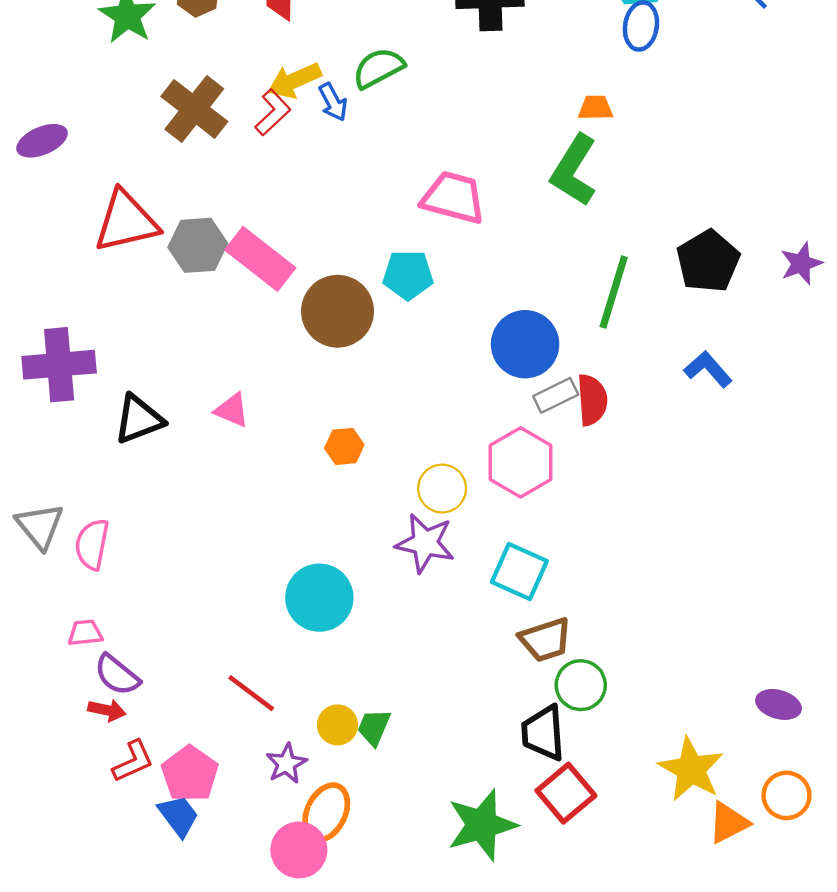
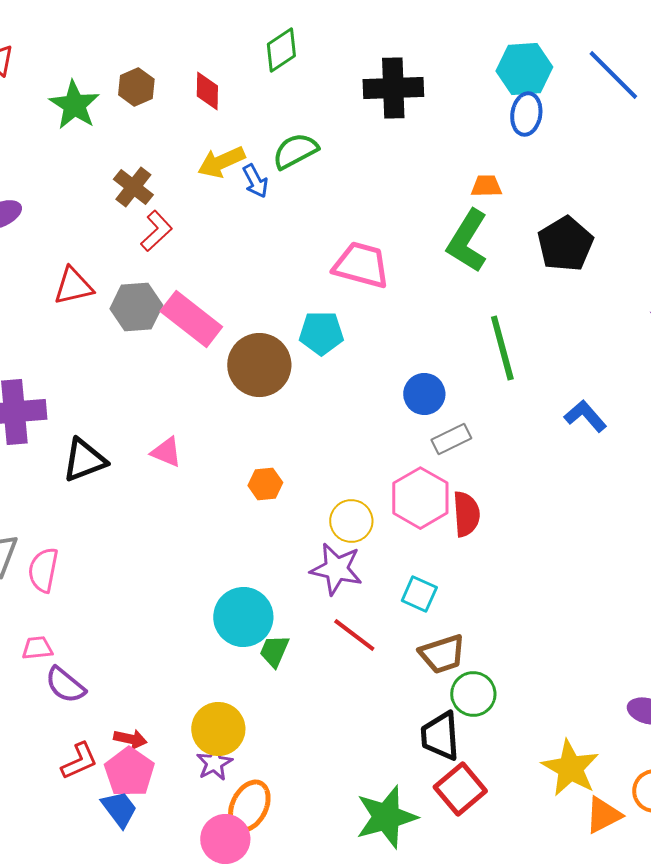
brown cross: (194, 109) -> (133, 187), size x0.7
red L-shape: (273, 112) -> (156, 231), moved
red triangle: (126, 221) -> (73, 286), size x0.7
black pentagon: (708, 261) -> (565, 244), moved
green line: (614, 292) -> (502, 348), turned -32
blue circle: (525, 344) -> (424, 394), size x0.7
red semicircle: (592, 400) -> (466, 514), moved
cyan square: (519, 572) -> (419, 594), size x0.7
red line: (251, 693) -> (354, 635), moved
red arrow: (107, 710) -> (130, 739), moved
yellow circle: (338, 725) -> (218, 729), moved, size x1.5
green trapezoid: (374, 727) -> (274, 651), moved

